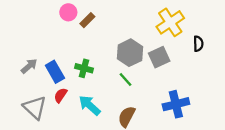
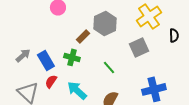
brown rectangle: (87, 20) -> (83, 36), moved
gray hexagon: (130, 53) -> (105, 23), moved

